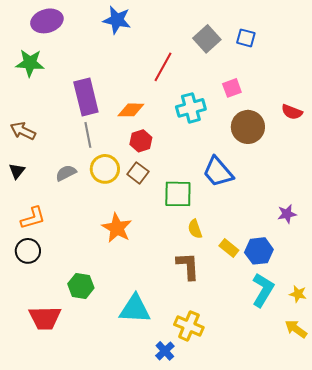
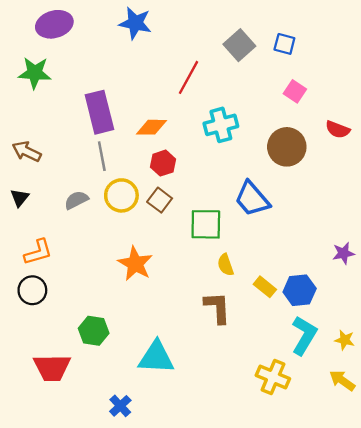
pink square: (232, 88) -> (295, 91), moved, turned -36
purple star: (287, 214) -> (343, 253), moved
yellow cross: (189, 326) -> (273, 377), moved
blue cross: (165, 351) -> (120, 406), moved

